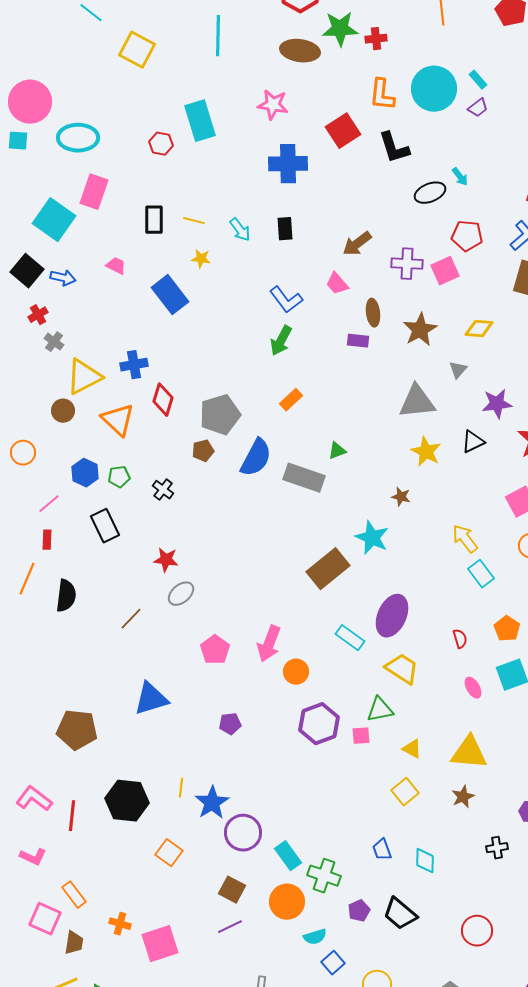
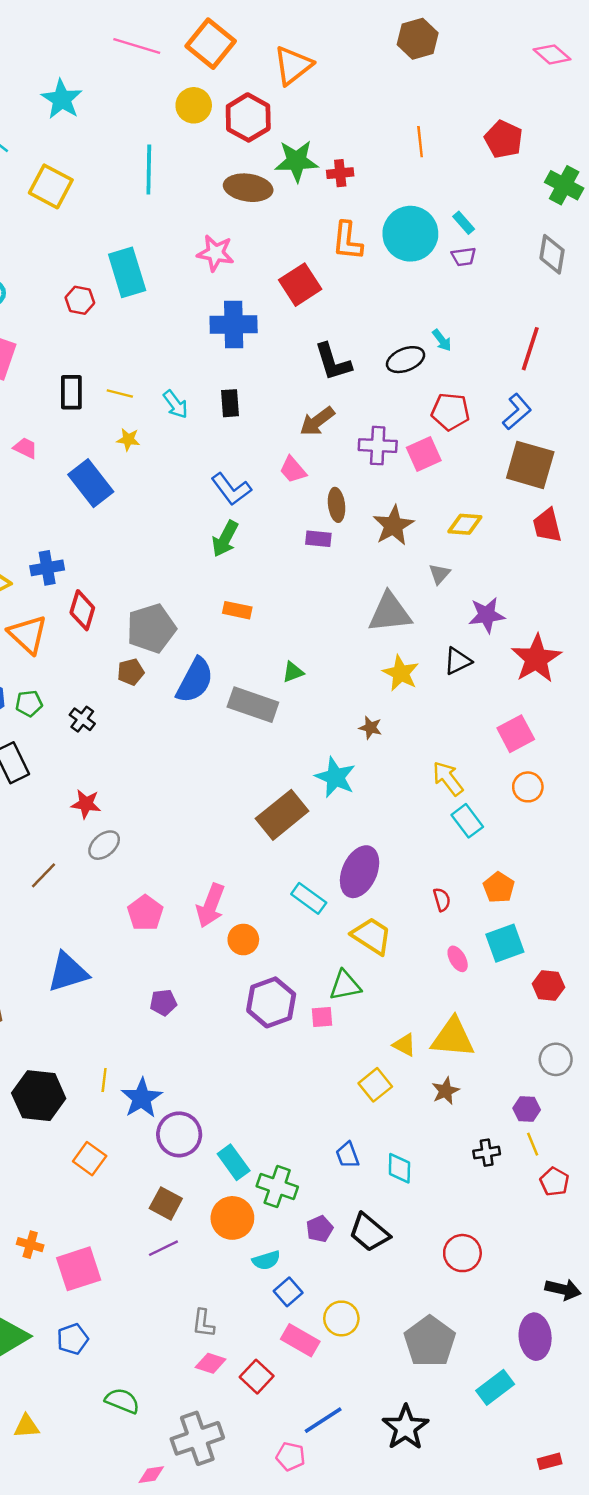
purple trapezoid: (478, 108) -> (464, 257), turned 30
black L-shape: (394, 148) -> (333, 362), moved
orange rectangle: (291, 400) -> (237, 610), turned 55
yellow triangle: (412, 749) -> (404, 1045), moved

